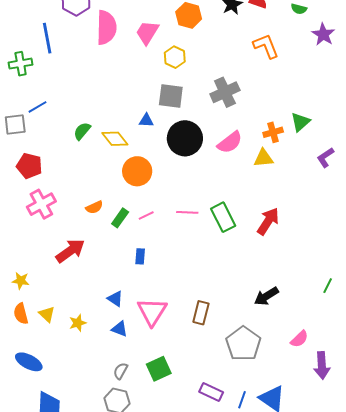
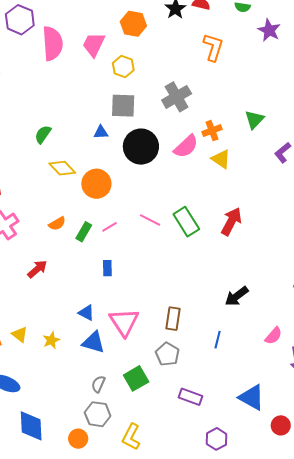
orange L-shape: (266, 46) -> (213, 47), turned 44
green semicircle: (82, 131) -> (43, 134), moved
orange cross: (273, 132) -> (212, 131), moved
yellow diamond: (115, 139) -> (62, 168), moved
yellow triangle: (263, 158) -> (221, 159), turned 45
pink line: (187, 212) -> (150, 220), turned 30
red arrow: (70, 251) -> (37, 269), size x0.7
blue triangle: (120, 329) -> (93, 342), size x1.4
gray pentagon: (243, 344) -> (167, 354), moved, size x0.7
blue line: (242, 400) -> (218, 340), moved

